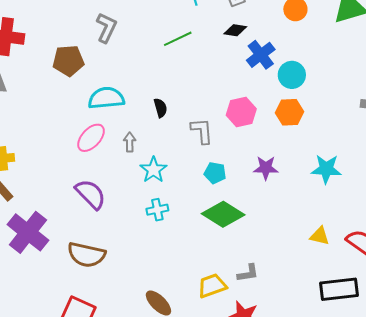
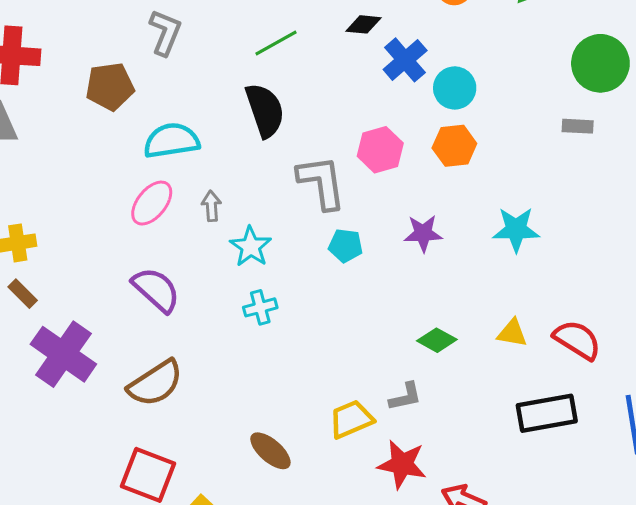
black semicircle: (160, 108) -> (265, 110), moved, size x1.8
gray L-shape: (202, 131) -> (321, 182), size x1.4
green diamond: (223, 214) -> (437, 340), moved, size x0.6
brown semicircle: (86, 255) -> (155, 383), turned -42

